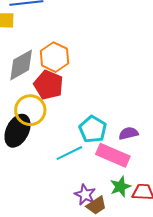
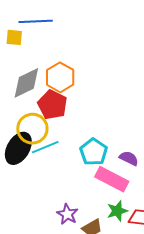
purple semicircle: (128, 133) -> (129, 158), turned 36
cyan line: (69, 153) -> (45, 147), moved
purple star: (85, 195) -> (67, 214), moved

